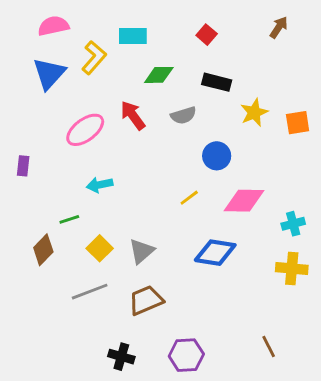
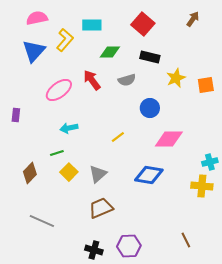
red square: (207, 35) -> (143, 24), size x1.6
yellow line: (189, 198) -> (118, 137), moved
green line: (69, 219) -> (57, 153), moved
cyan cross: (293, 224) -> (210, 162), moved
gray line: (90, 292) -> (42, 221), moved, turned 45
black cross: (121, 357) -> (94, 250), moved

